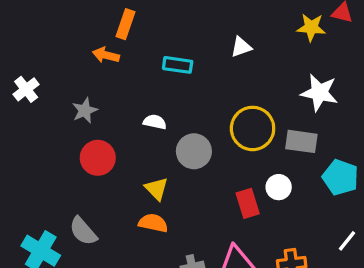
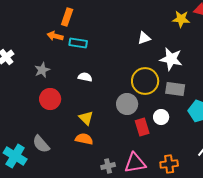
white triangle: (241, 47) -> (144, 38), moved
cyan rectangle: (178, 65) -> (78, 43), moved
white star: (319, 93) -> (171, 59), moved
gray circle: (194, 151) -> (127, 104), moved

